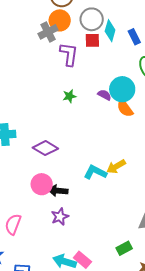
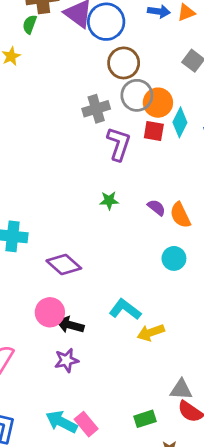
gray circle: (92, 19) -> (137, 95), moved
orange circle: (60, 20) -> (158, 103), moved
cyan circle: (122, 89) -> (174, 258), moved, size x0.7
orange semicircle: (125, 108) -> (180, 215), moved
yellow arrow: (116, 166) -> (151, 333), moved

